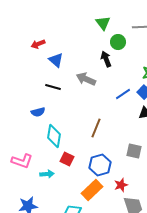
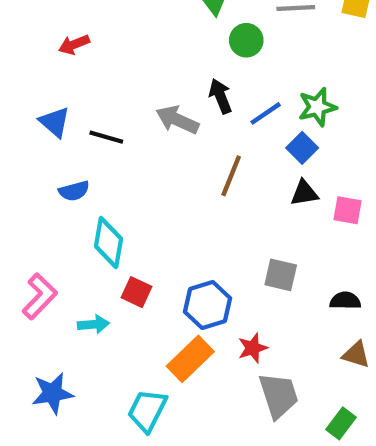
black arrow: (106, 59) -> (220, 96), moved
blue triangle: (56, 60) -> (55, 122), moved
blue line: (123, 94) -> (266, 113), moved
brown line: (96, 128) -> (231, 176), moved
pink L-shape: (22, 161) -> (40, 296), turned -65

